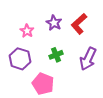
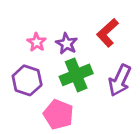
purple star: (54, 23) -> (67, 44), moved
green cross: (56, 55) -> (76, 75), size x1.6

